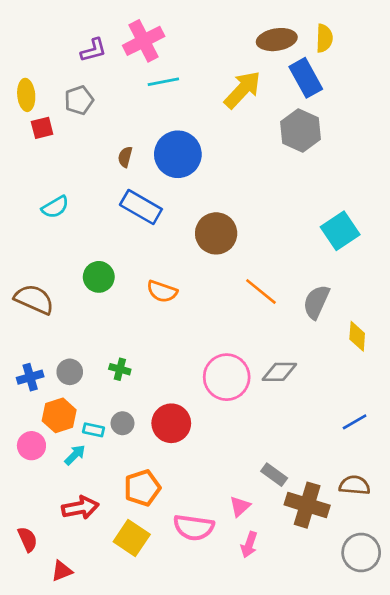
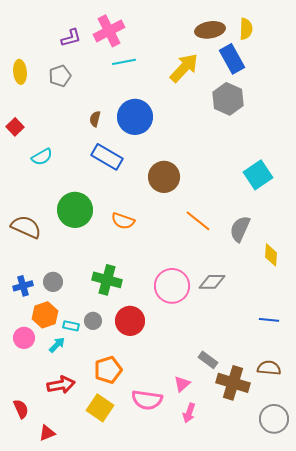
red square: (42, 128) -> (15, 127), moved, turned -30
green circle: (99, 277) -> (75, 210), size x1.5
green cross: (120, 369) -> (107, 280), moved, size x1.8
blue line: (355, 422) -> (269, 320), turned 36

